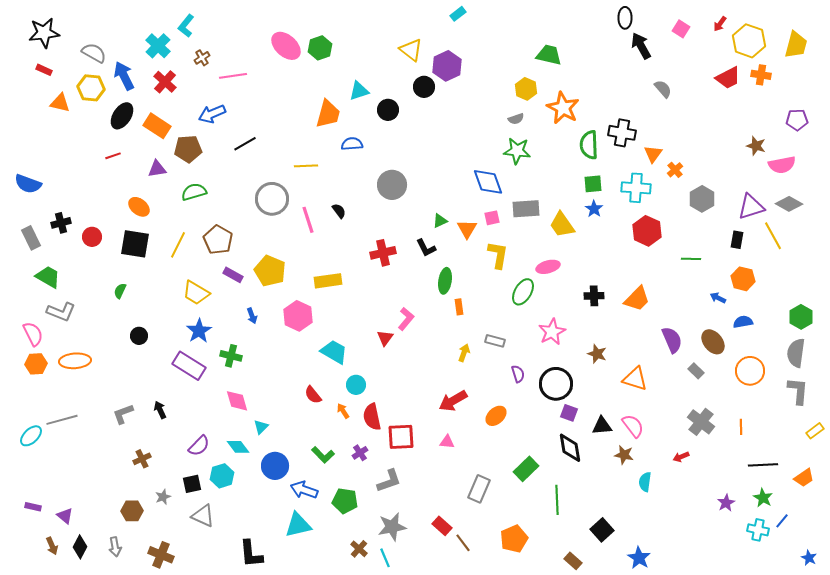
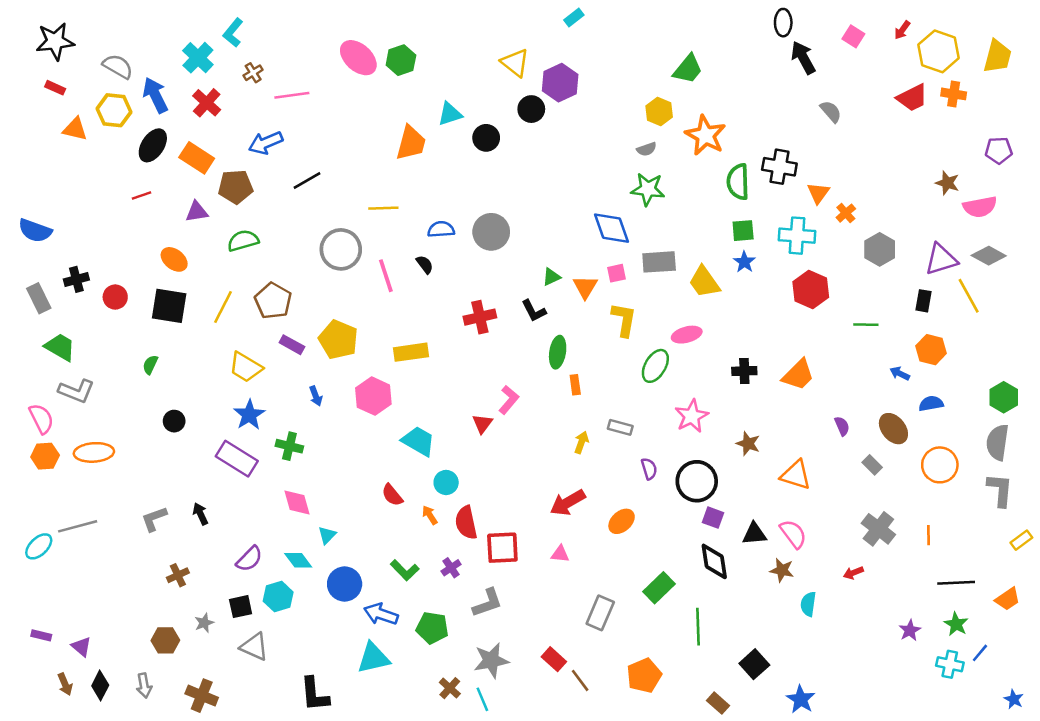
green trapezoid: (549, 55) -> (688, 69), turned 116
blue semicircle: (352, 144) -> (441, 229), moved
purple semicircle: (672, 340) -> (842, 426), size x0.6

